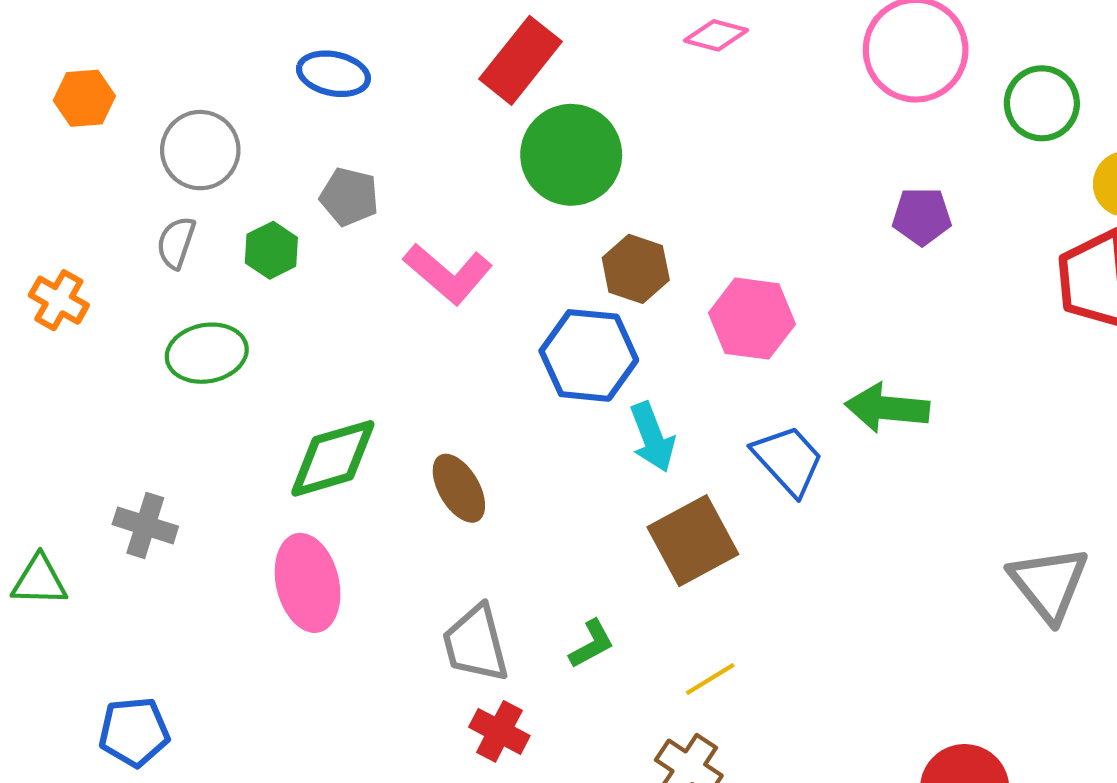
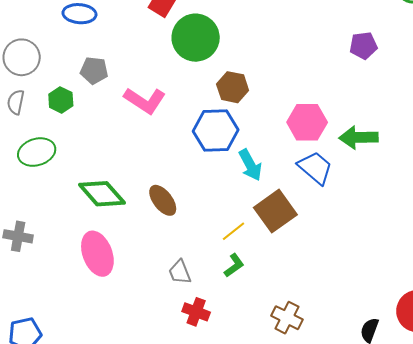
pink hexagon: (752, 319) -> (307, 122), moved
green diamond: (333, 458) -> (102, 194), turned 72
gray trapezoid: (476, 644) -> (180, 272), size x0.7
yellow line: (710, 679) -> (233, 231), moved

